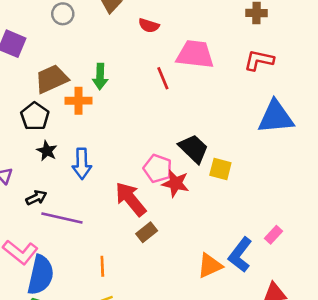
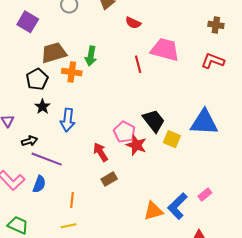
blue triangle: (276, 117) -> (204, 122), moved
red arrow: (131, 199) -> (101, 152), size x0.7
blue semicircle: (41, 275) -> (39, 184), moved, size x0.6

